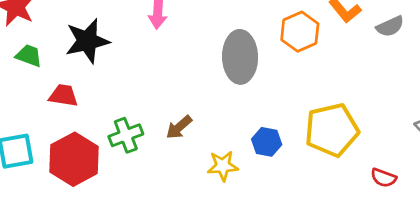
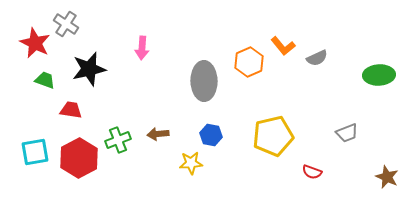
brown arrow: (179, 127) -> (158, 134), turned 35
blue hexagon: (267, 142) -> (211, 135), moved

